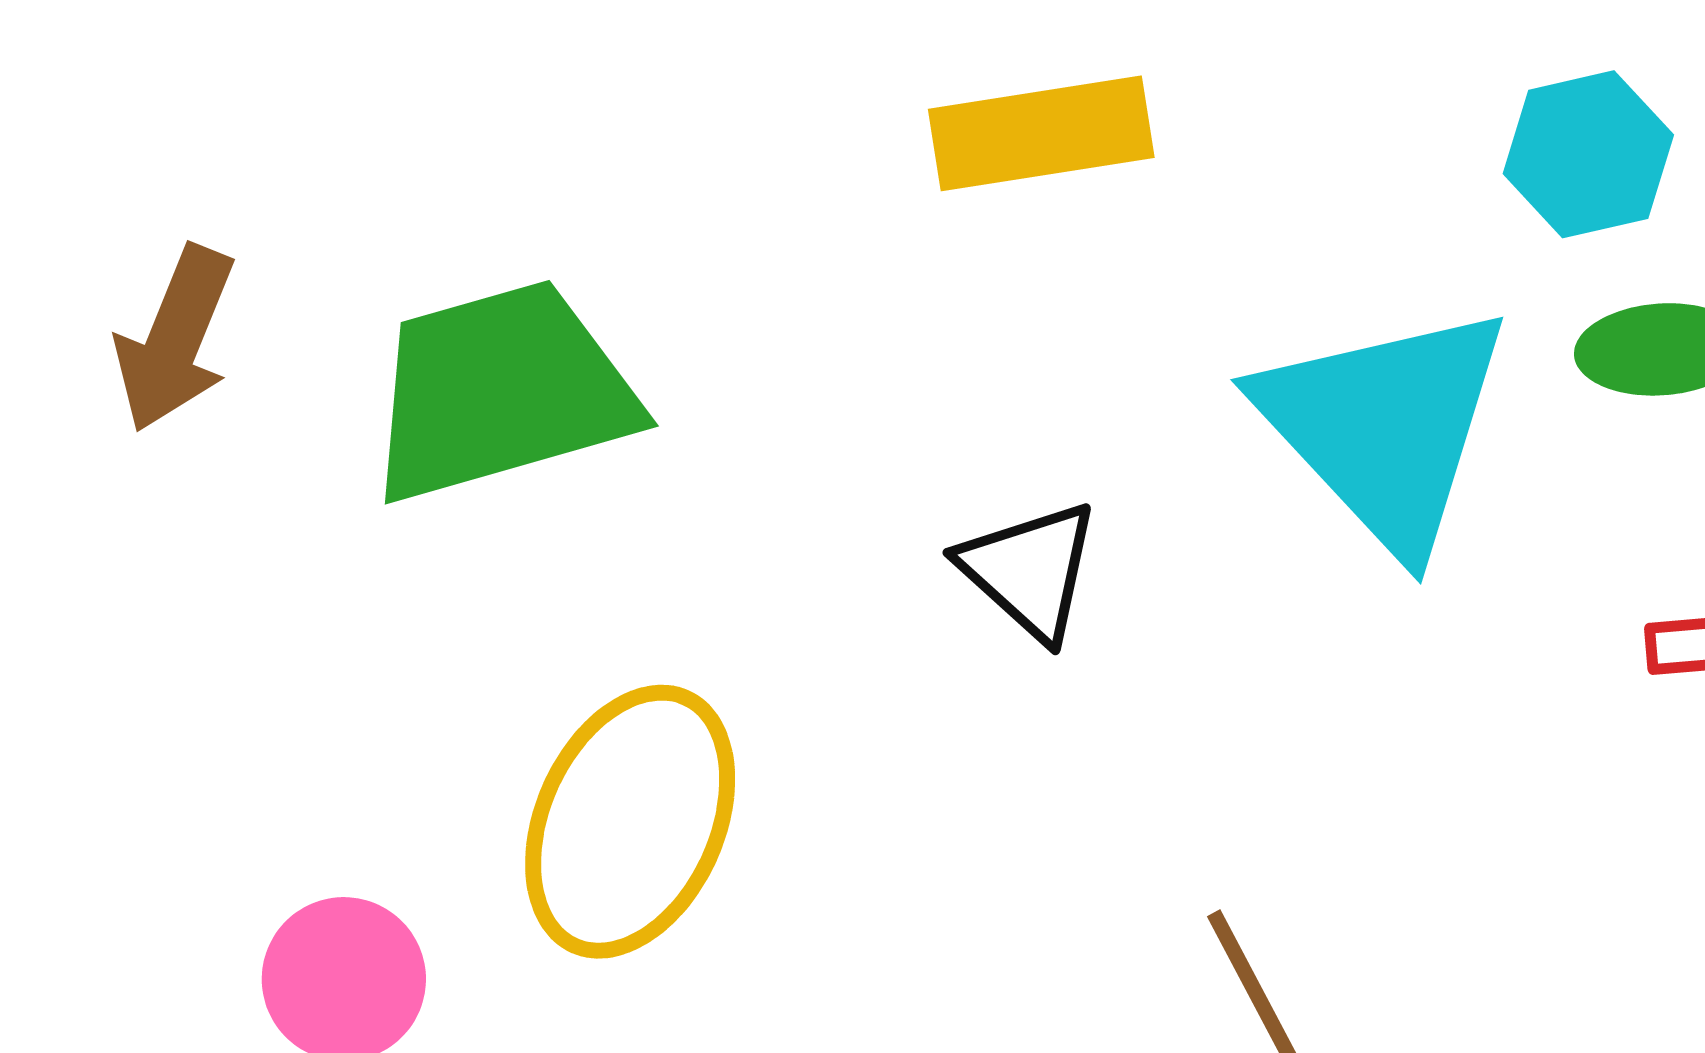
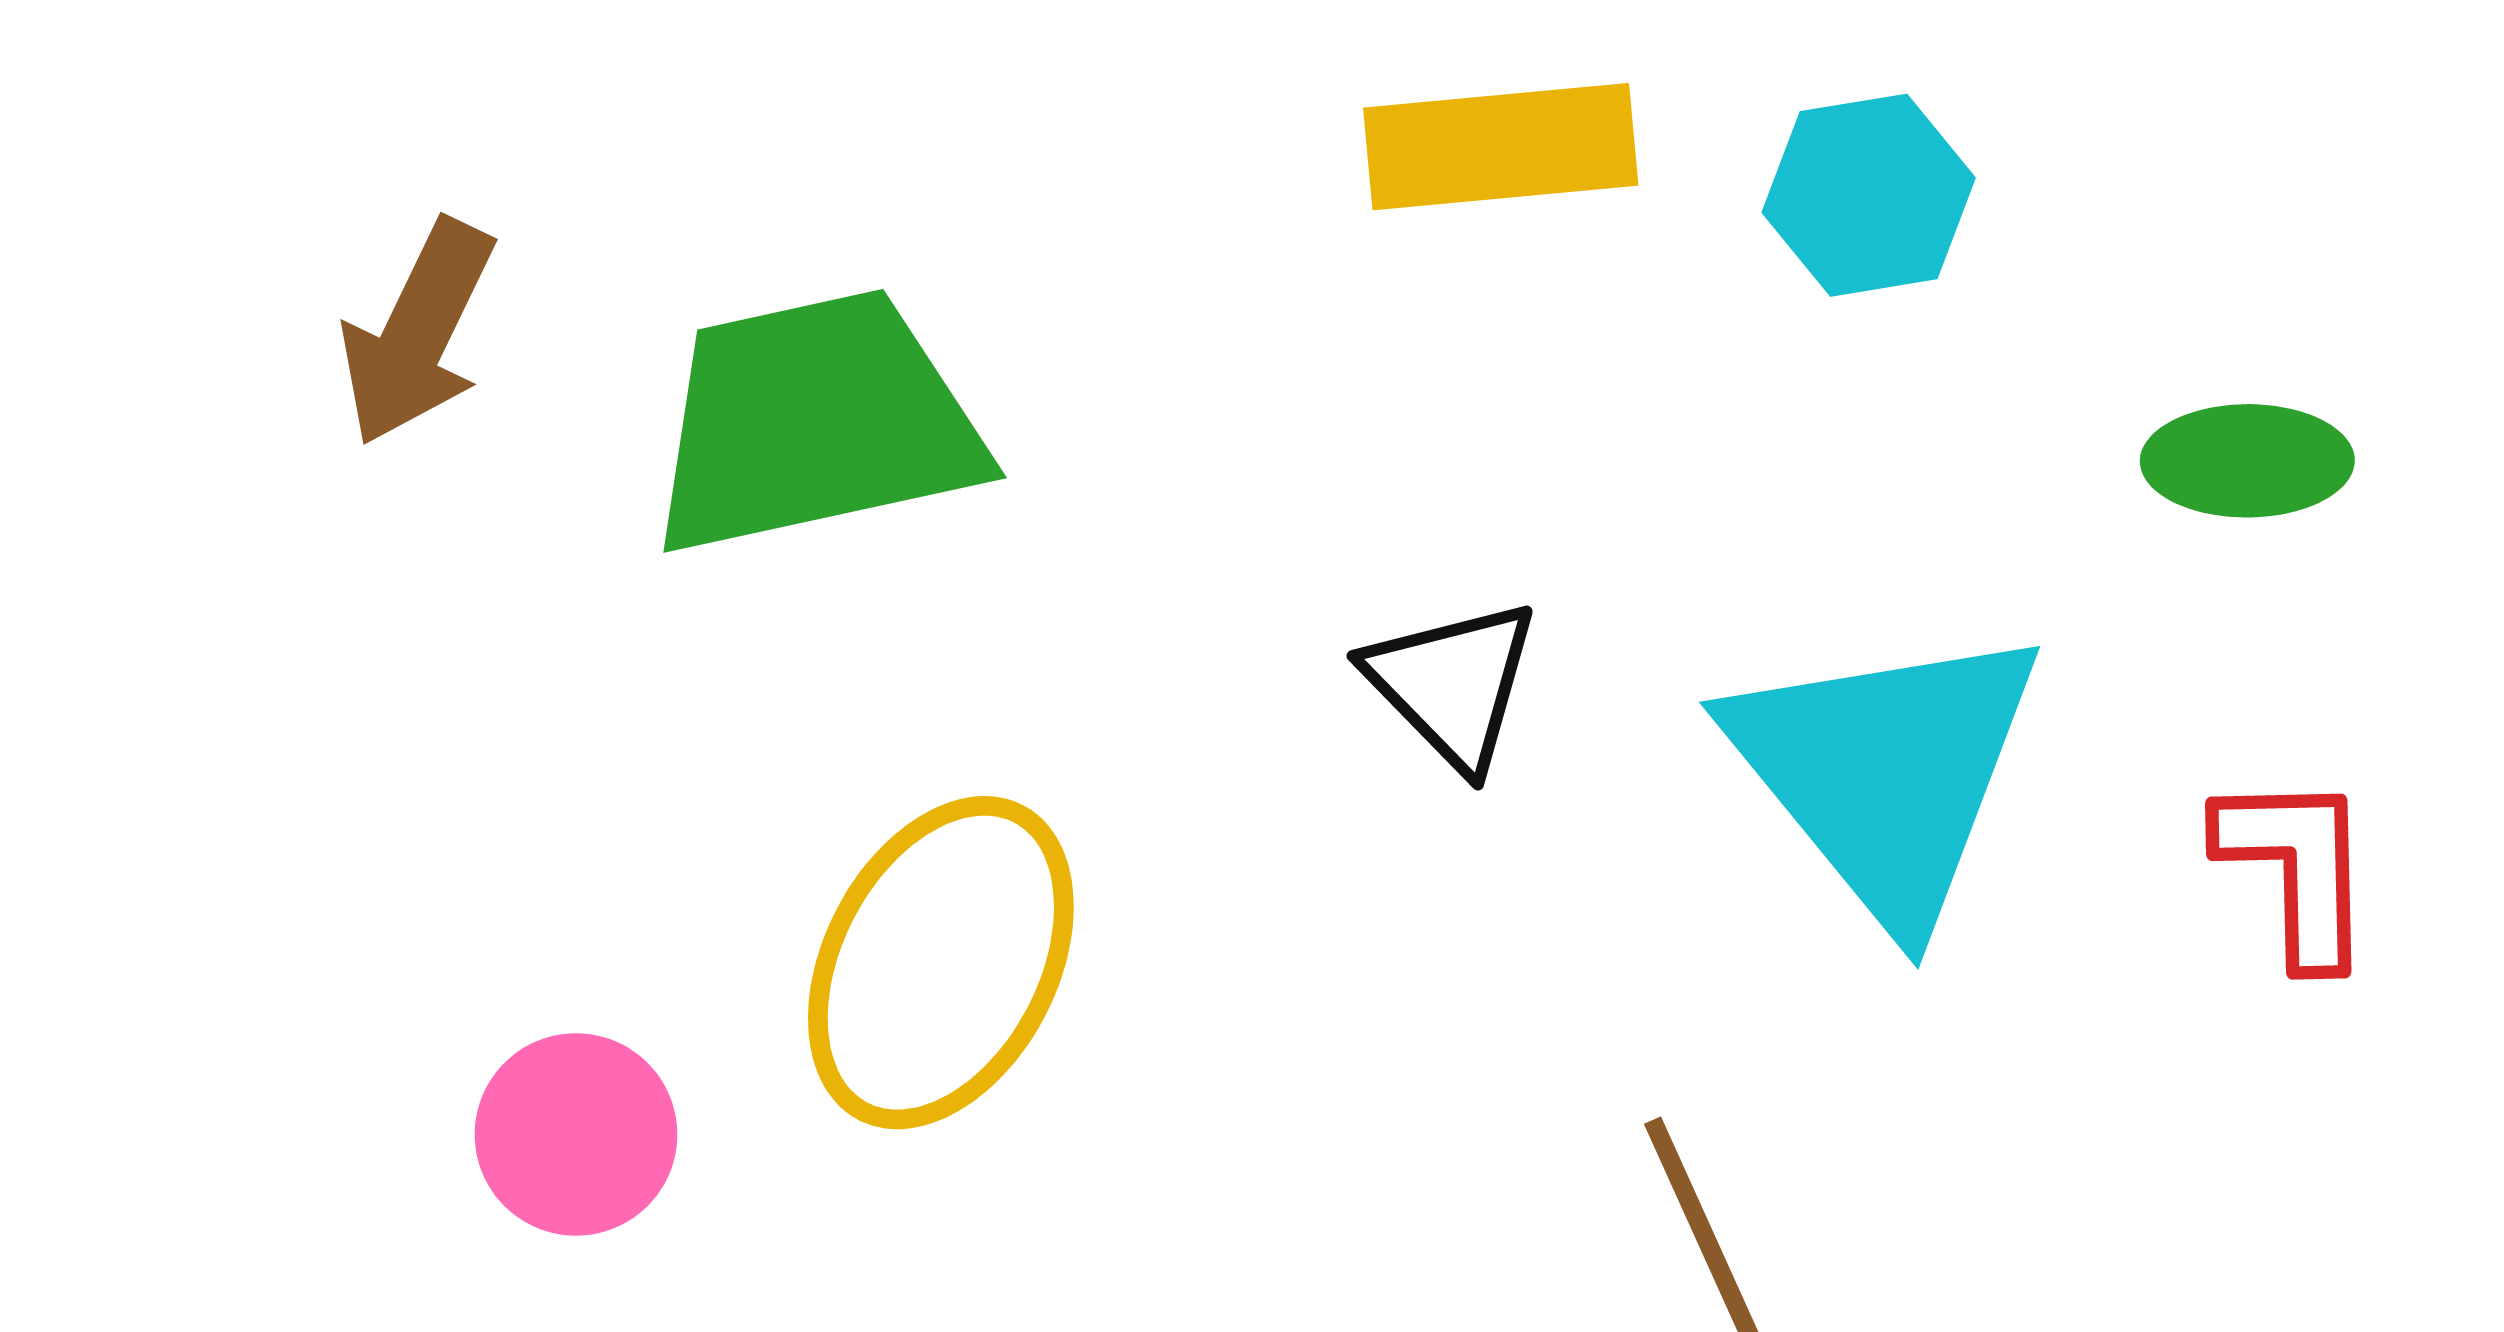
cyan hexagon: (1588, 154) -> (1869, 195), moved
cyan triangle: (1385, 427) -> (1886, 773), moved

